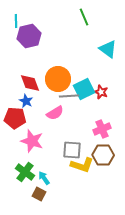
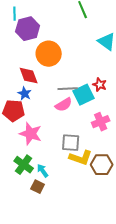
orange circle: (58, 79) -> (49, 54), moved
cyan square: (84, 89) -> (84, 95), moved
pink semicircle: (55, 113) -> (64, 105), moved
brown hexagon: (103, 155) -> (102, 165), moved

